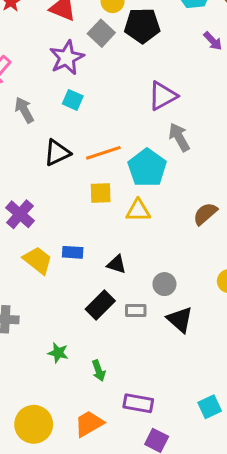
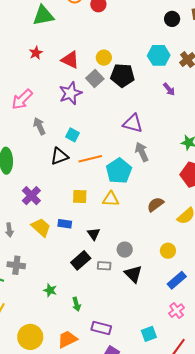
purple triangle: (163, 96) -> (133, 123), turned 40
cyan square: (73, 100) -> (72, 135), moved
yellow square: (101, 193) -> (80, 197), moved
black triangle: (117, 264) -> (94, 234), turned 32

